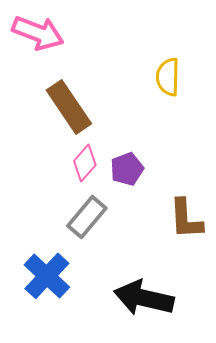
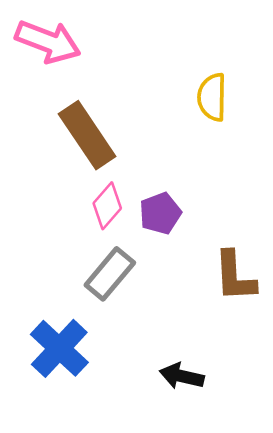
black arrow: (144, 298) -> (182, 376), size x0.6

